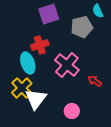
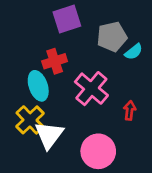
cyan semicircle: (98, 11) -> (134, 52), moved, turned -104
red arrow: (95, 81) -> (130, 110), turned 64
pink circle: (72, 111) -> (98, 151), size x1.6

